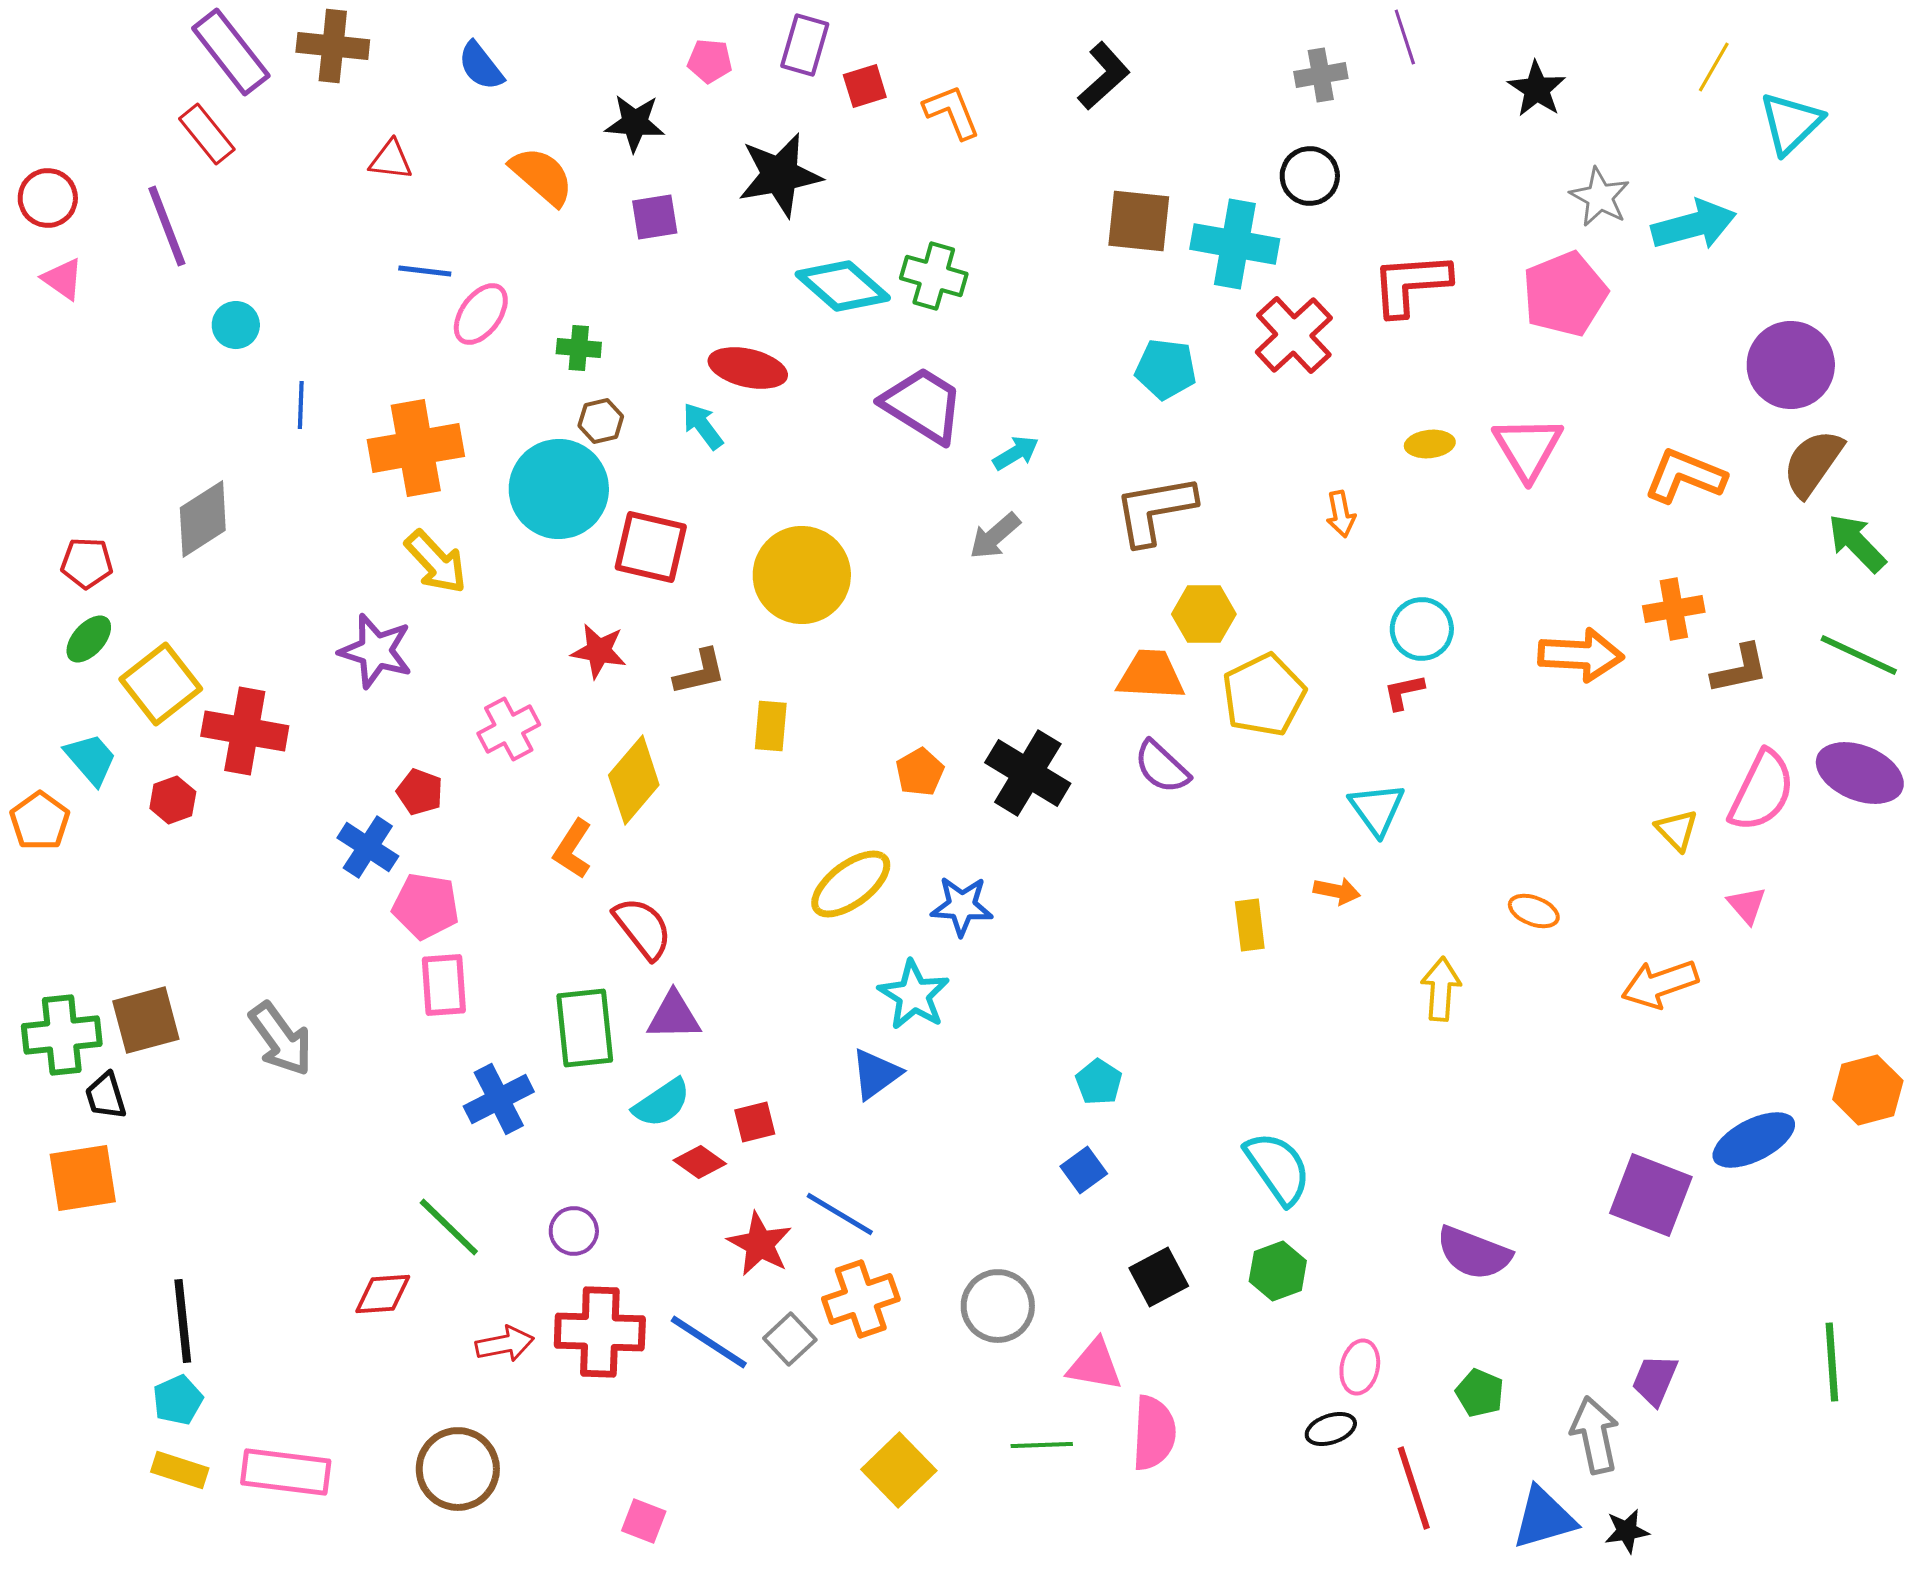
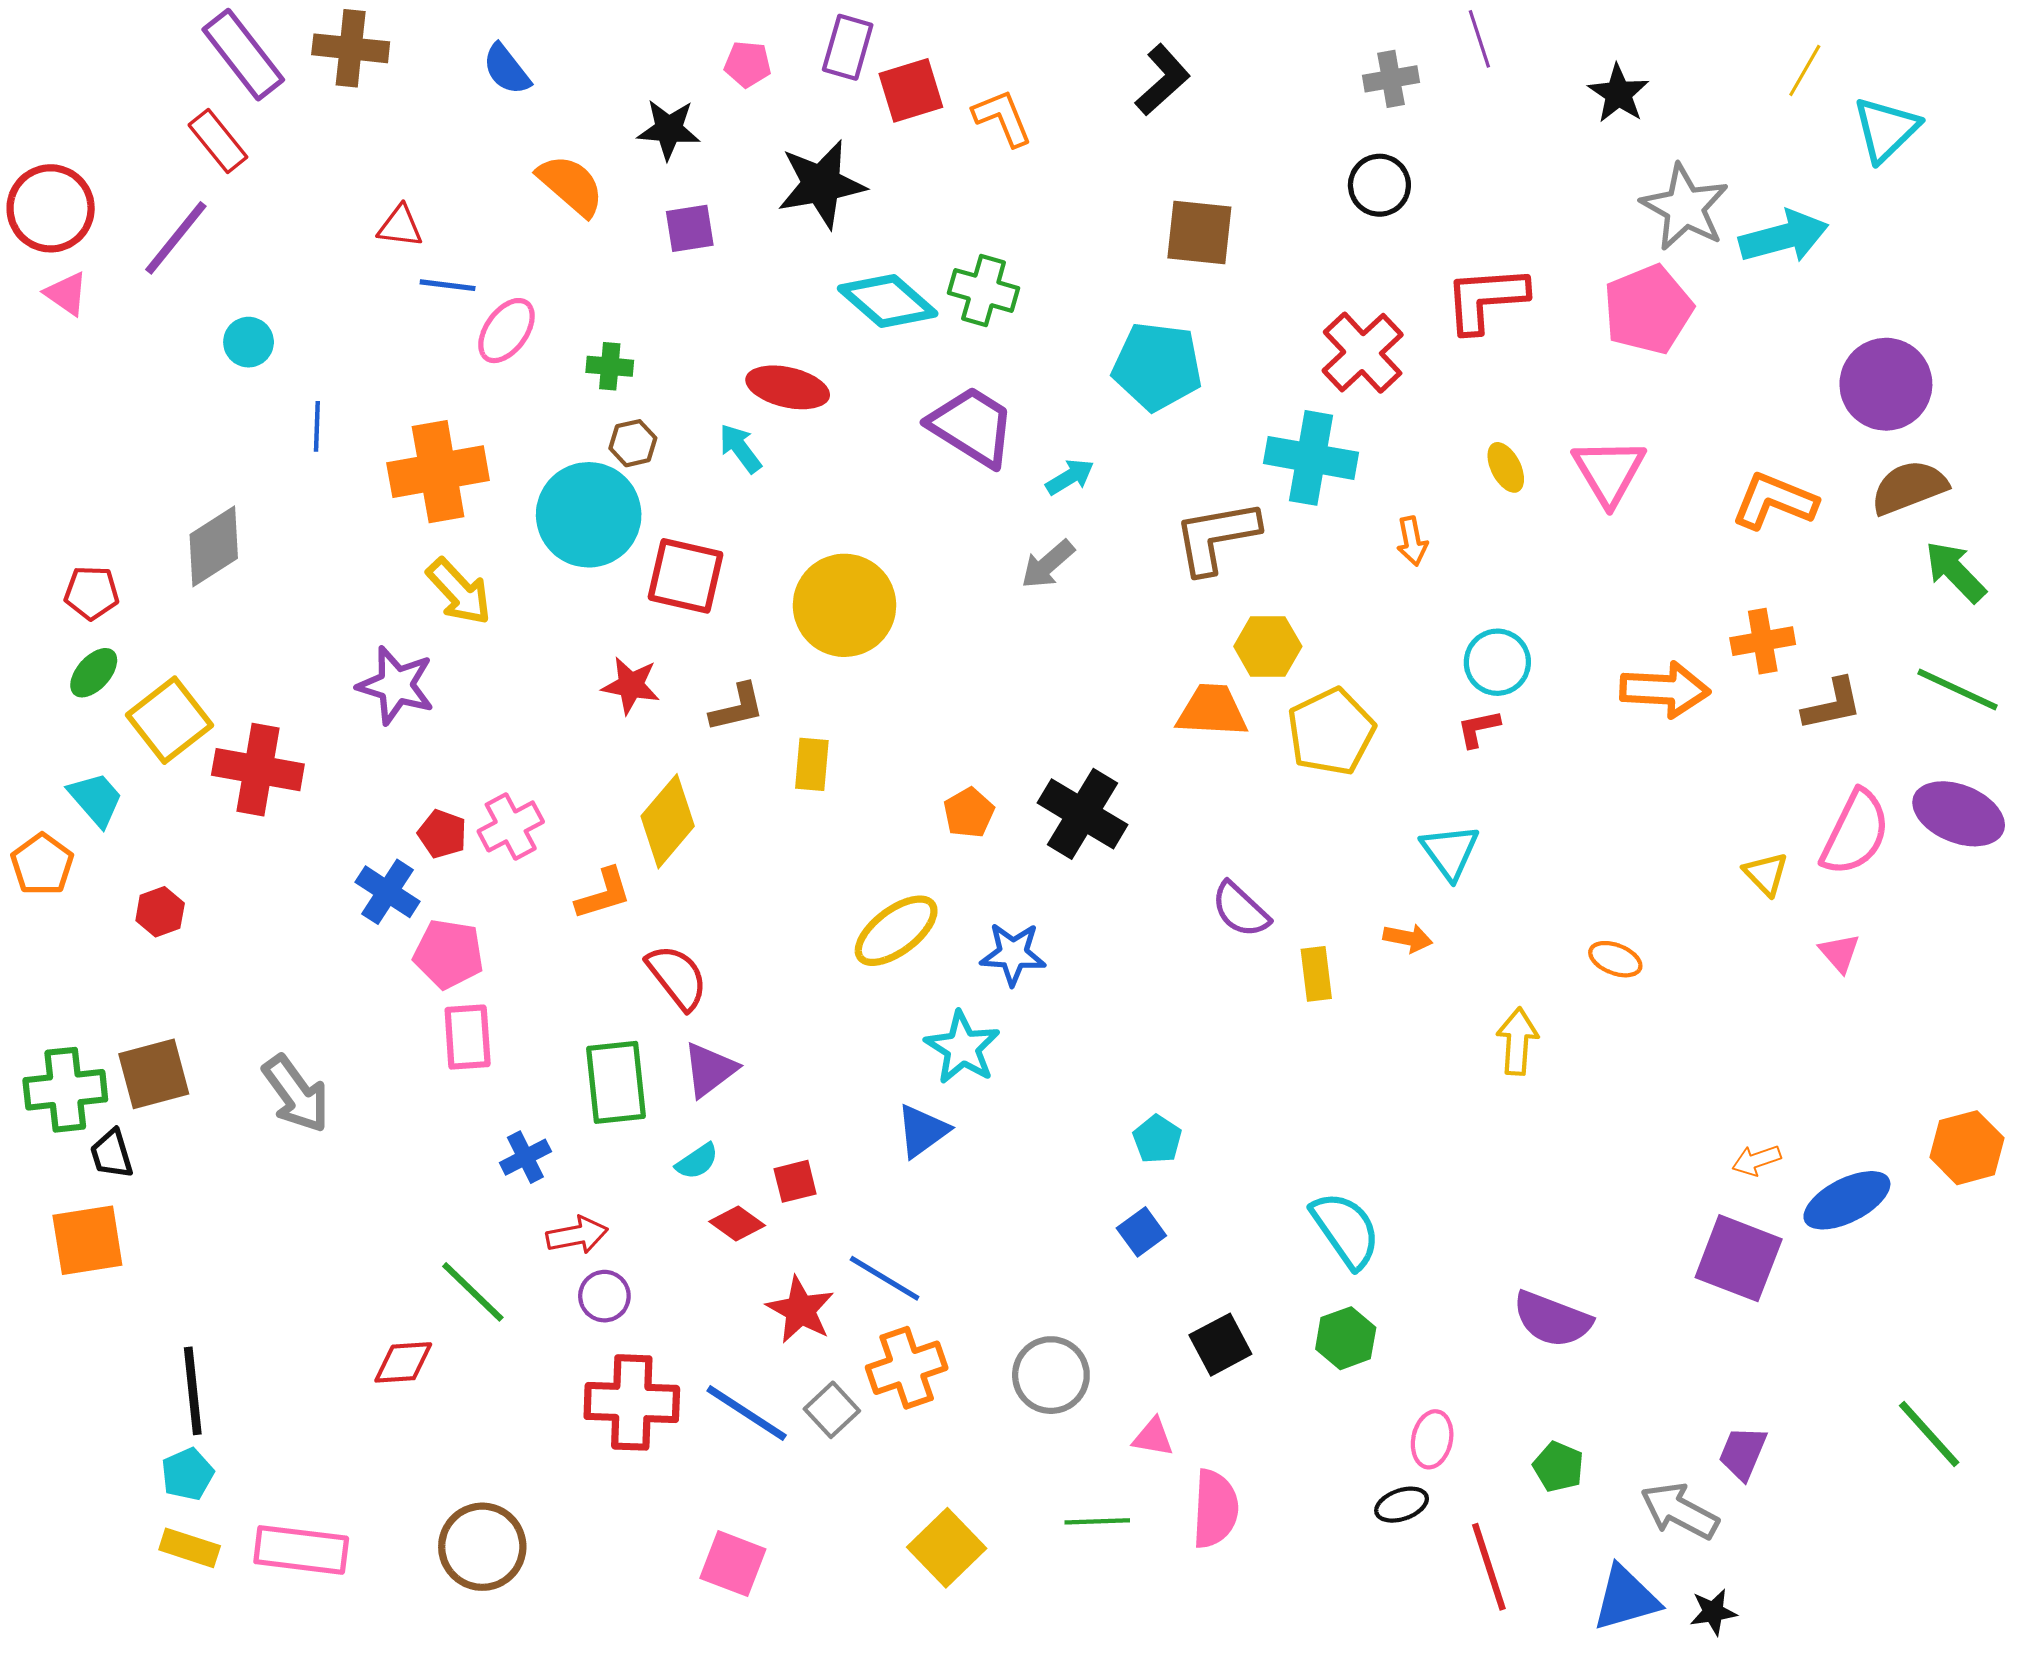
red square: (865, 86) -> (911, 90), size x1.4
red triangle: (391, 160) -> (400, 226), moved
gray star: (1600, 197) -> (1685, 207), size x1.4
red circle: (48, 198) -> (51, 208), size x1.4
purple line: (167, 226) -> (176, 238), turned 60
cyan cross: (1235, 244) -> (1311, 458), moved
cyan pentagon: (1166, 369) -> (1157, 366), moved, size x1.4
yellow ellipse: (1430, 444) -> (1506, 467), turned 69
brown semicircle: (1813, 463) -> (1909, 487), turned 34
pink cross: (509, 729) -> (511, 826), moved
purple semicircle: (1162, 767) -> (1240, 910), moved
red hexagon: (173, 800) -> (160, 912), moved
orange L-shape: (573, 849) -> (603, 894), turned -140
orange arrow: (1660, 984) -> (1756, 1160), moved, size x0.6
purple triangle: (674, 1016) -> (710, 1070), turned -36
blue cross: (499, 1099) -> (525, 1157), size x0.7
cyan semicircle: (662, 1103) -> (697, 1161), size x0.7
red arrow: (505, 1344) -> (577, 1235), moved
green line: (1832, 1362) -> (1929, 1434), turned -38
pink triangle: (1095, 1365) -> (1153, 1437), size x0.7
gray arrow: (1595, 1435) -> (1680, 1511), turned -50
pink square: (644, 1521) -> (733, 1564), moved, size x1.4

